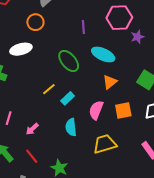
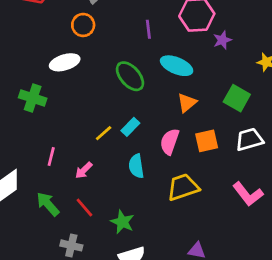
yellow line: (49, 89) -> (104, 133), moved

